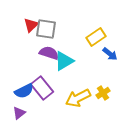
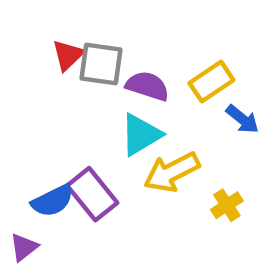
purple semicircle: (49, 53) -> (147, 86), moved
yellow arrow: (78, 98) -> (172, 172), moved
purple triangle: (19, 113) -> (24, 247), moved

